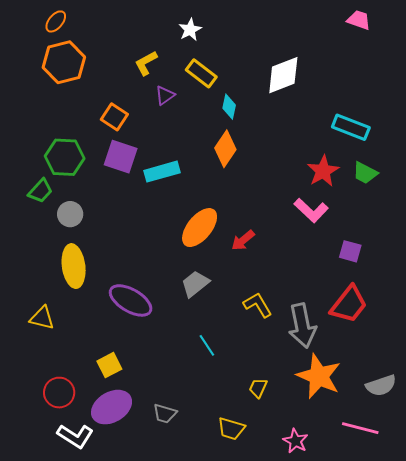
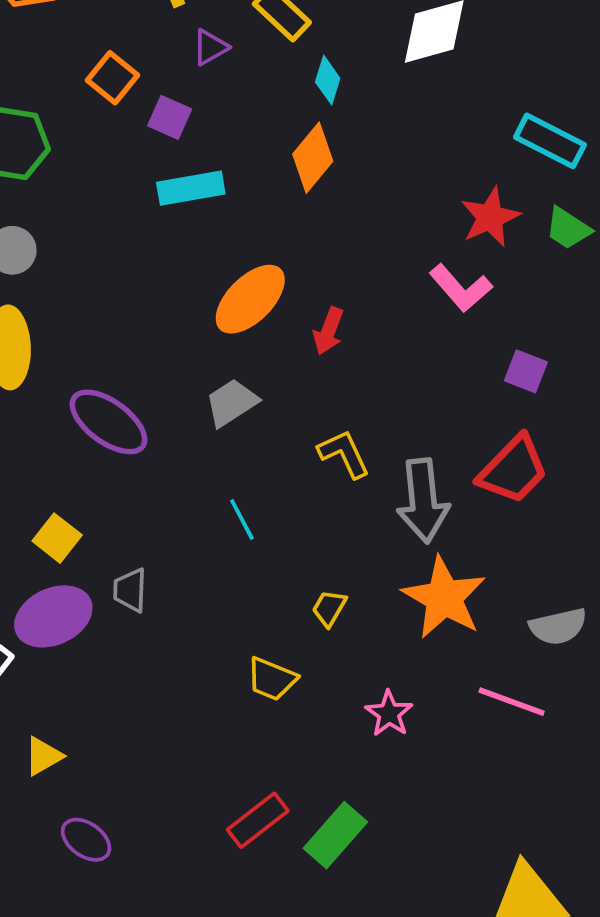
purple square: (121, 157) -> (170, 117), moved, size x0.7
red arrow: (243, 240) -> (328, 331), turned -35
yellow square: (109, 365) -> (57, 538), turned -30
gray trapezoid: (165, 414) -> (130, 590), moved, turned 70

